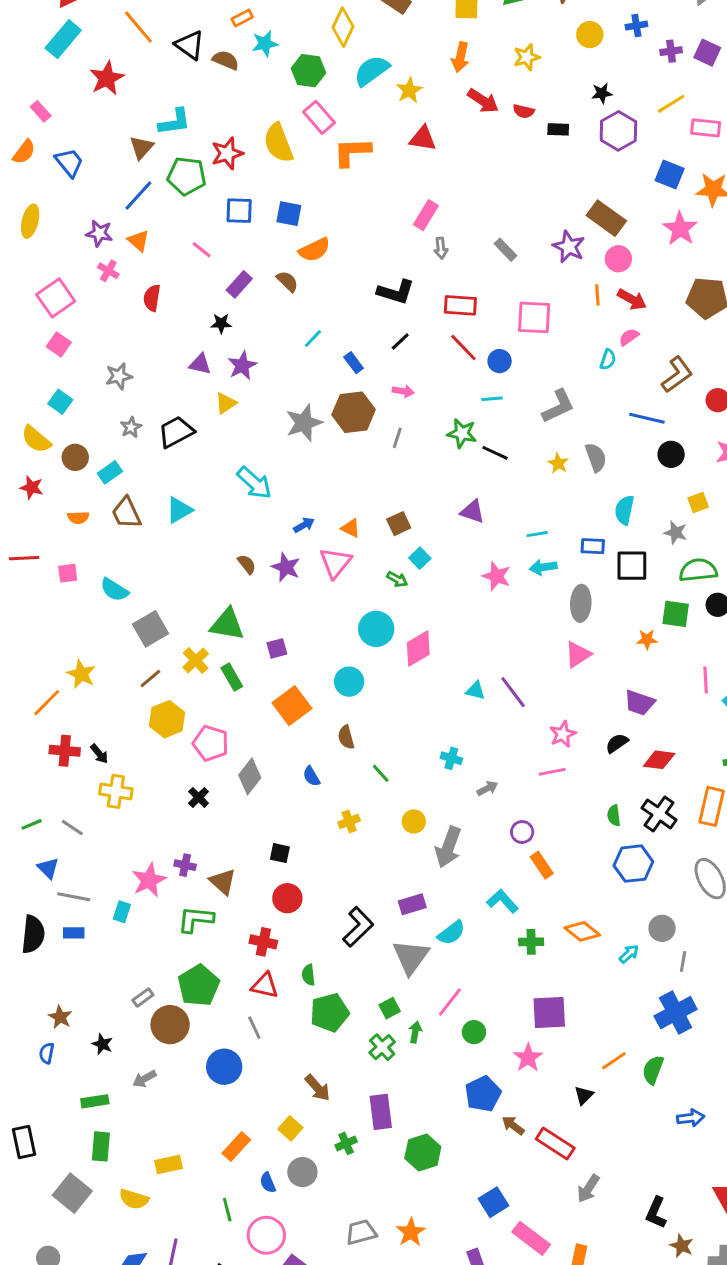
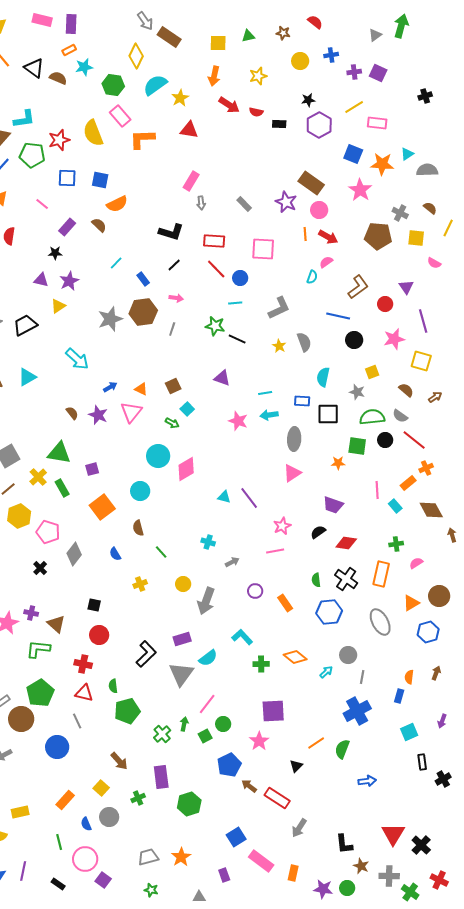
orange rectangle: (542, 865) -> (285, 603), moved
green square: (390, 1008) -> (205, 736), moved
black L-shape: (656, 1213) -> (344, 844), turned -30

